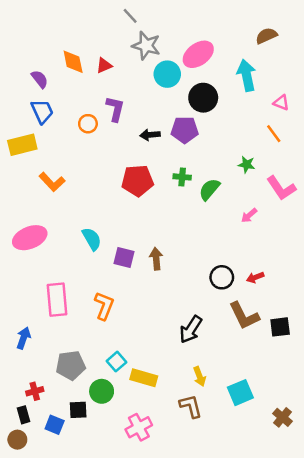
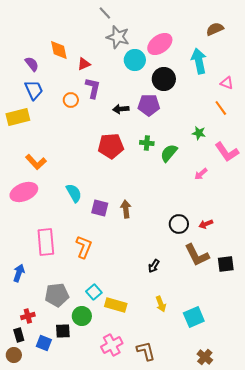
red triangle: (104, 65) -> (84, 64), moved
orange L-shape: (52, 182) -> (36, 162), moved
black arrow: (191, 329) -> (154, 266), size x0.6
brown L-shape: (191, 406) -> (146, 351), moved
brown cross: (282, 417) -> (205, 357), moved

